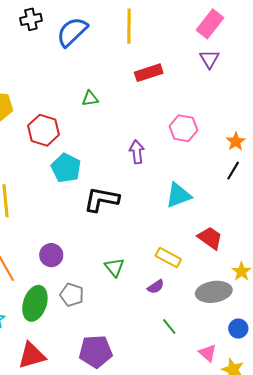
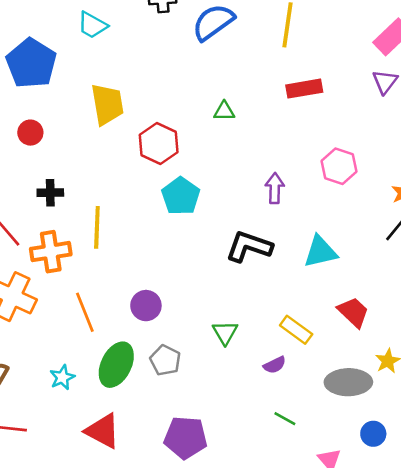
black L-shape: (101, 199) -> (249, 247), moved
green line: (169, 326) -> (285, 419), turned -30
red triangle: (32, 355) -> (103, 431), turned 36

